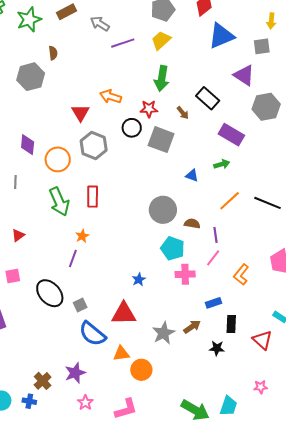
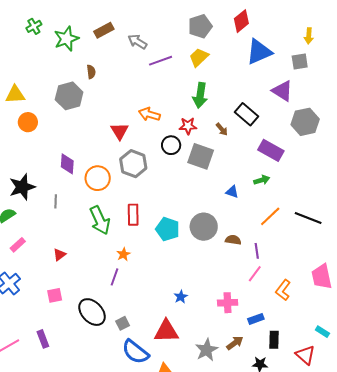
cyan pentagon: (173, 248) -> (168, 229), moved
pink cross: (185, 274) -> (228, 303), moved

